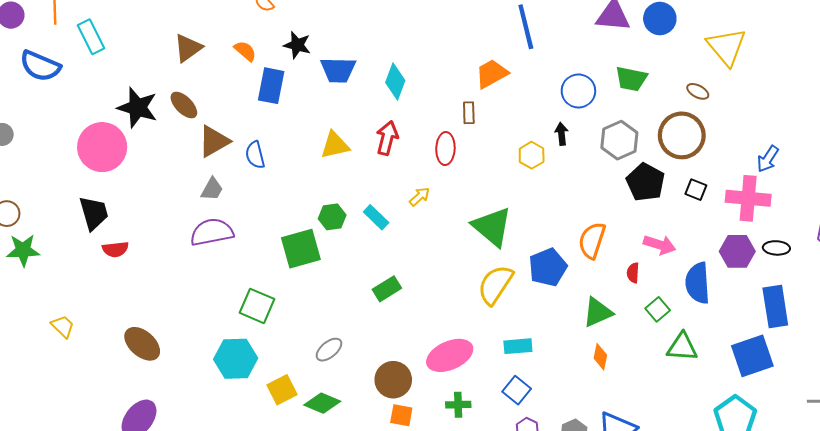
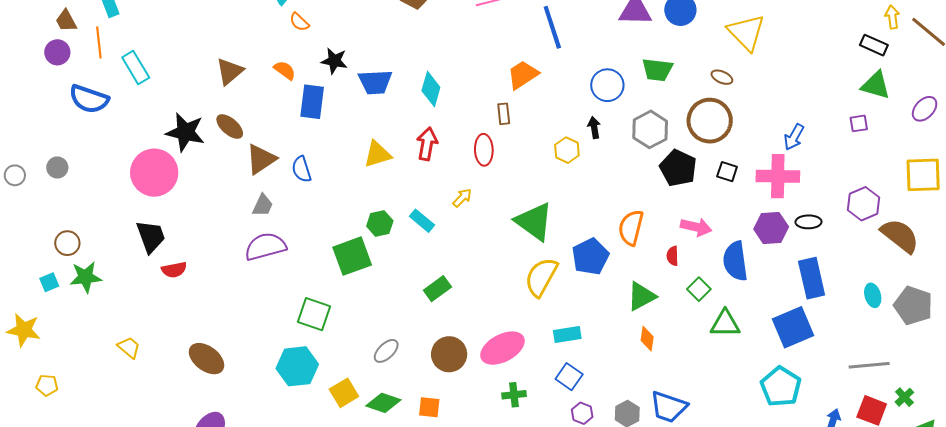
brown circle: (393, 380) -> (449, 354), moved
orange square: (401, 415) -> (429, 407), moved

